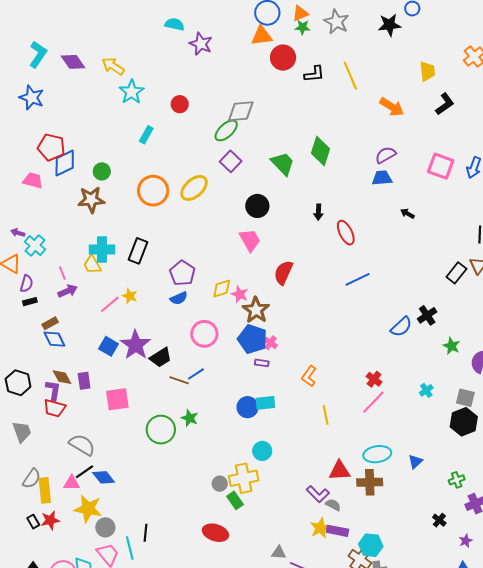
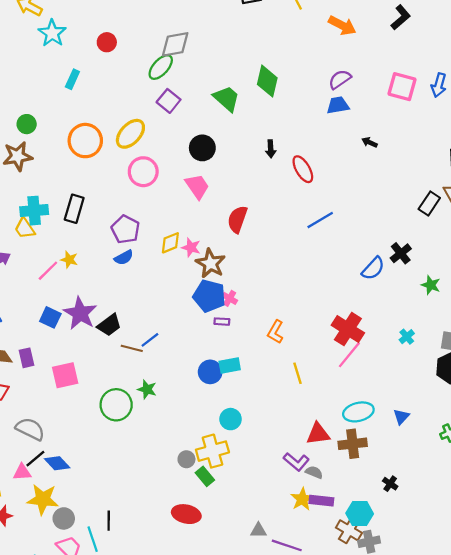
pink circle: (204, 334) -> (143, 172), moved
red cross: (374, 379) -> (348, 329), size x1.8
black cross: (439, 520) -> (390, 484), moved

